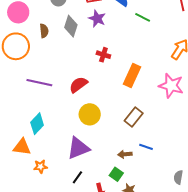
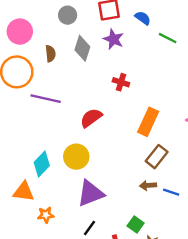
orange rectangle: (132, 75) -> (148, 122), moved
purple line: (39, 83) -> (46, 99), moved
yellow circle: (90, 114) -> (76, 157), moved
brown arrow: (125, 154) -> (148, 185), moved

